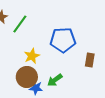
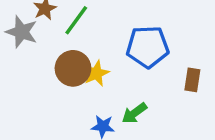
brown circle: (27, 77) -> (73, 68), moved

